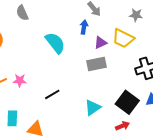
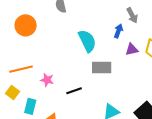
gray rectangle: (96, 64) -> (102, 67), moved
pink star: (20, 80) -> (47, 80), moved

